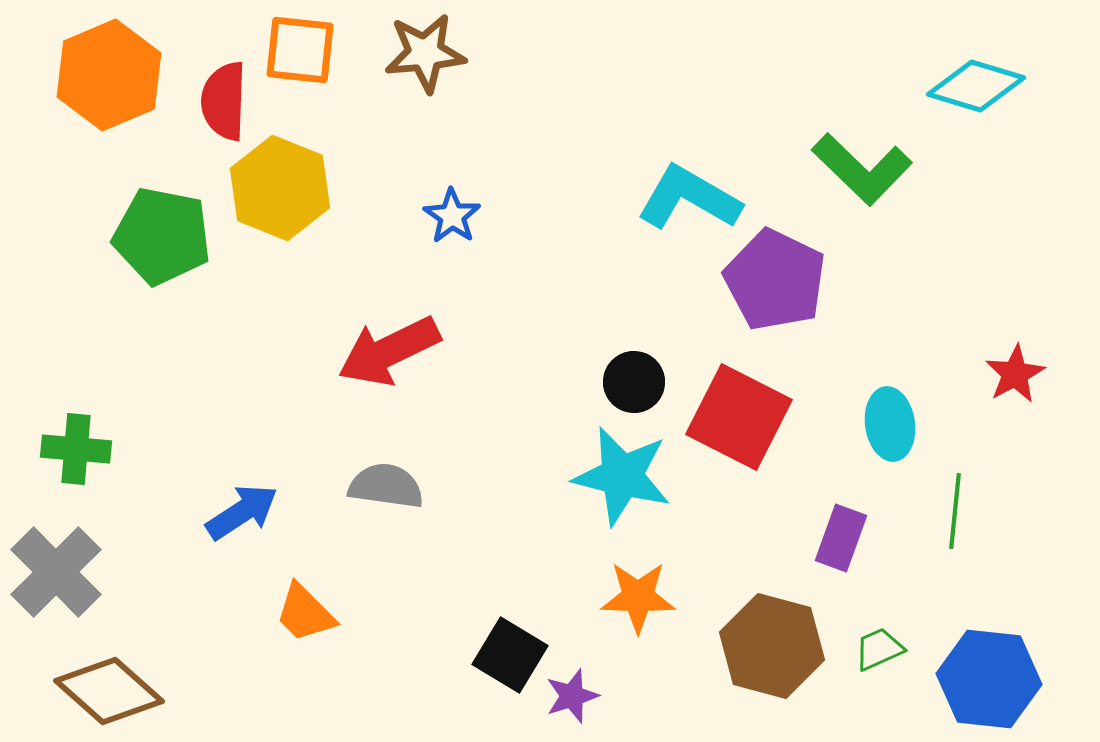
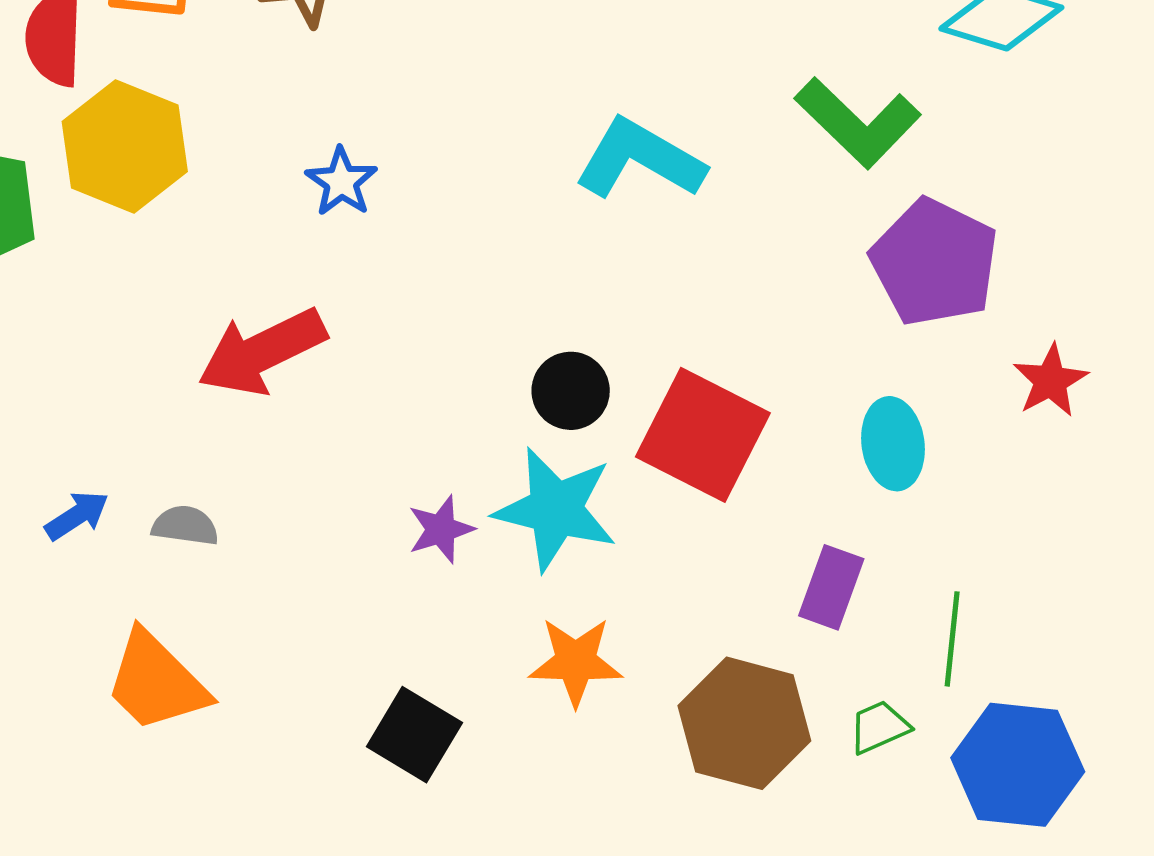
purple pentagon: (775, 280) -> (935, 262), moved
gray semicircle: (386, 486) -> (185, 526), moved, size x0.7
green line: (955, 511) -> (952, 639), moved
blue arrow: (242, 512) -> (77, 515), moved, size x0.7
orange trapezoid: (305, 613) -> (156, 682), size x1.4
purple star: (572, 696) -> (441, 529), moved

